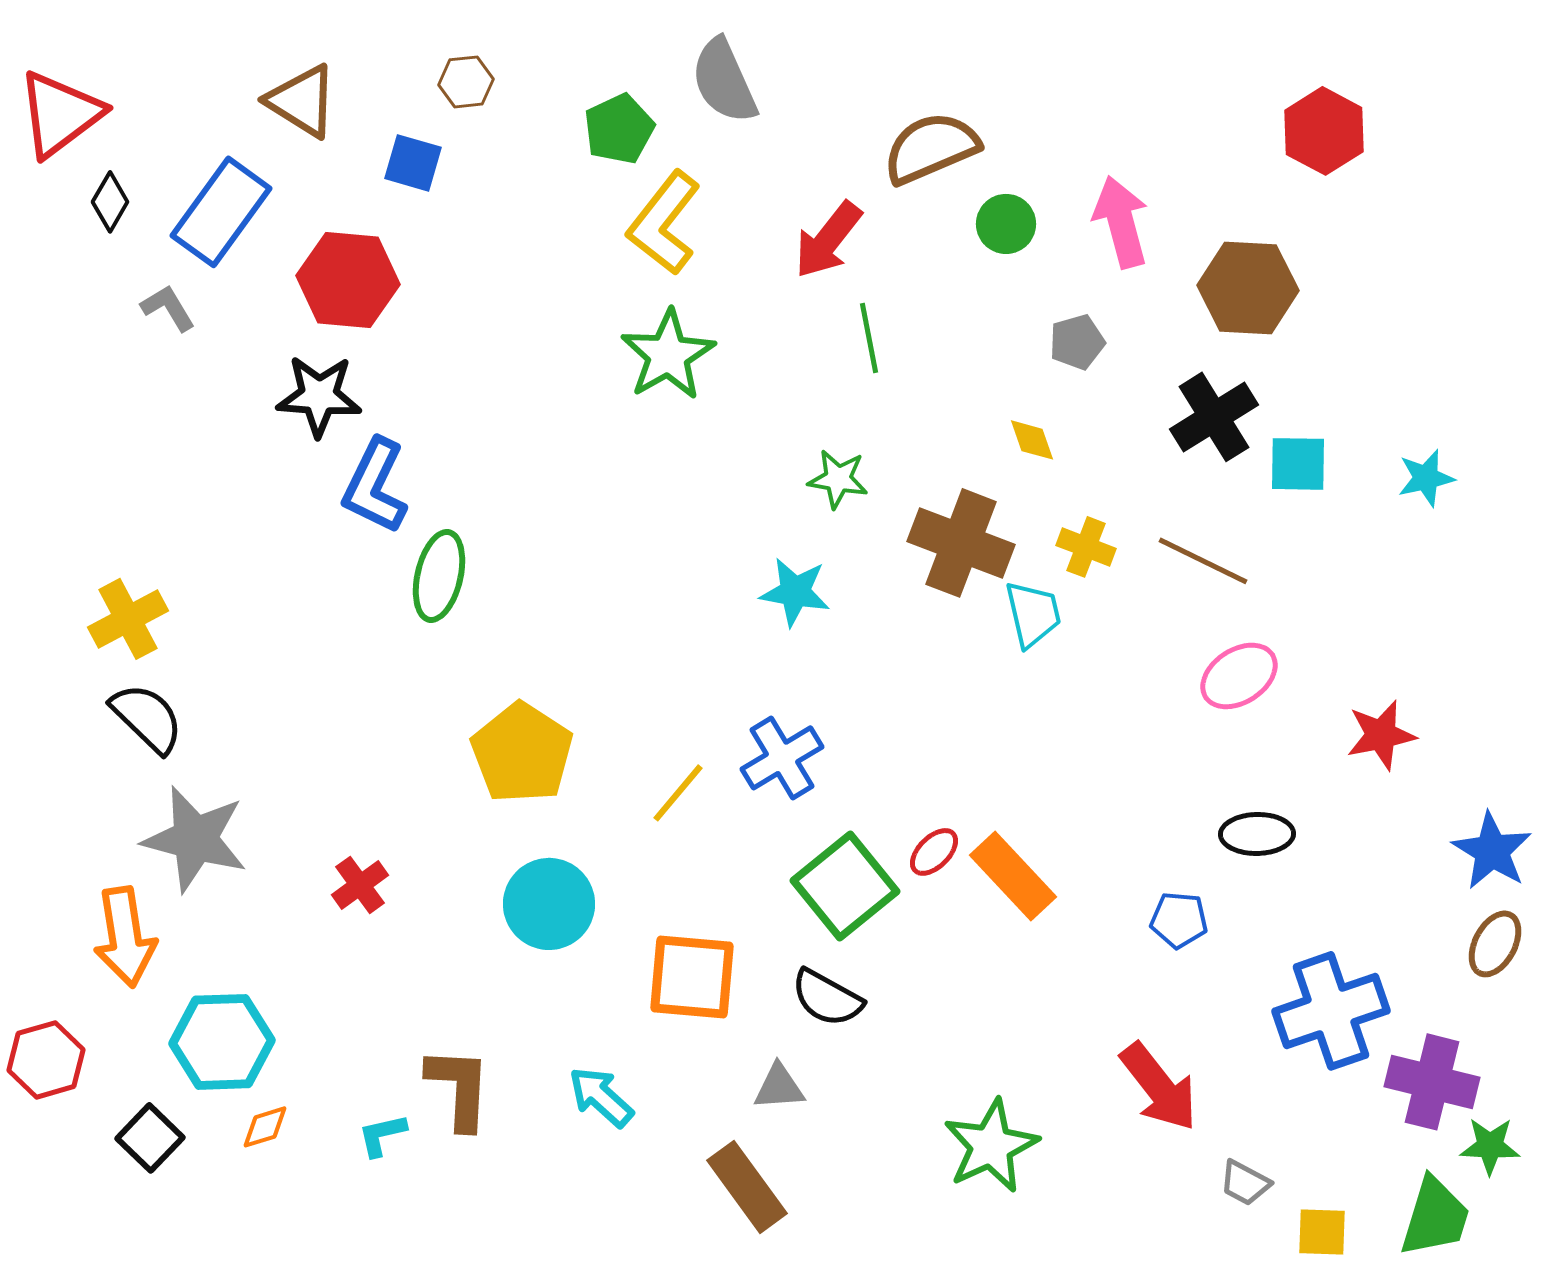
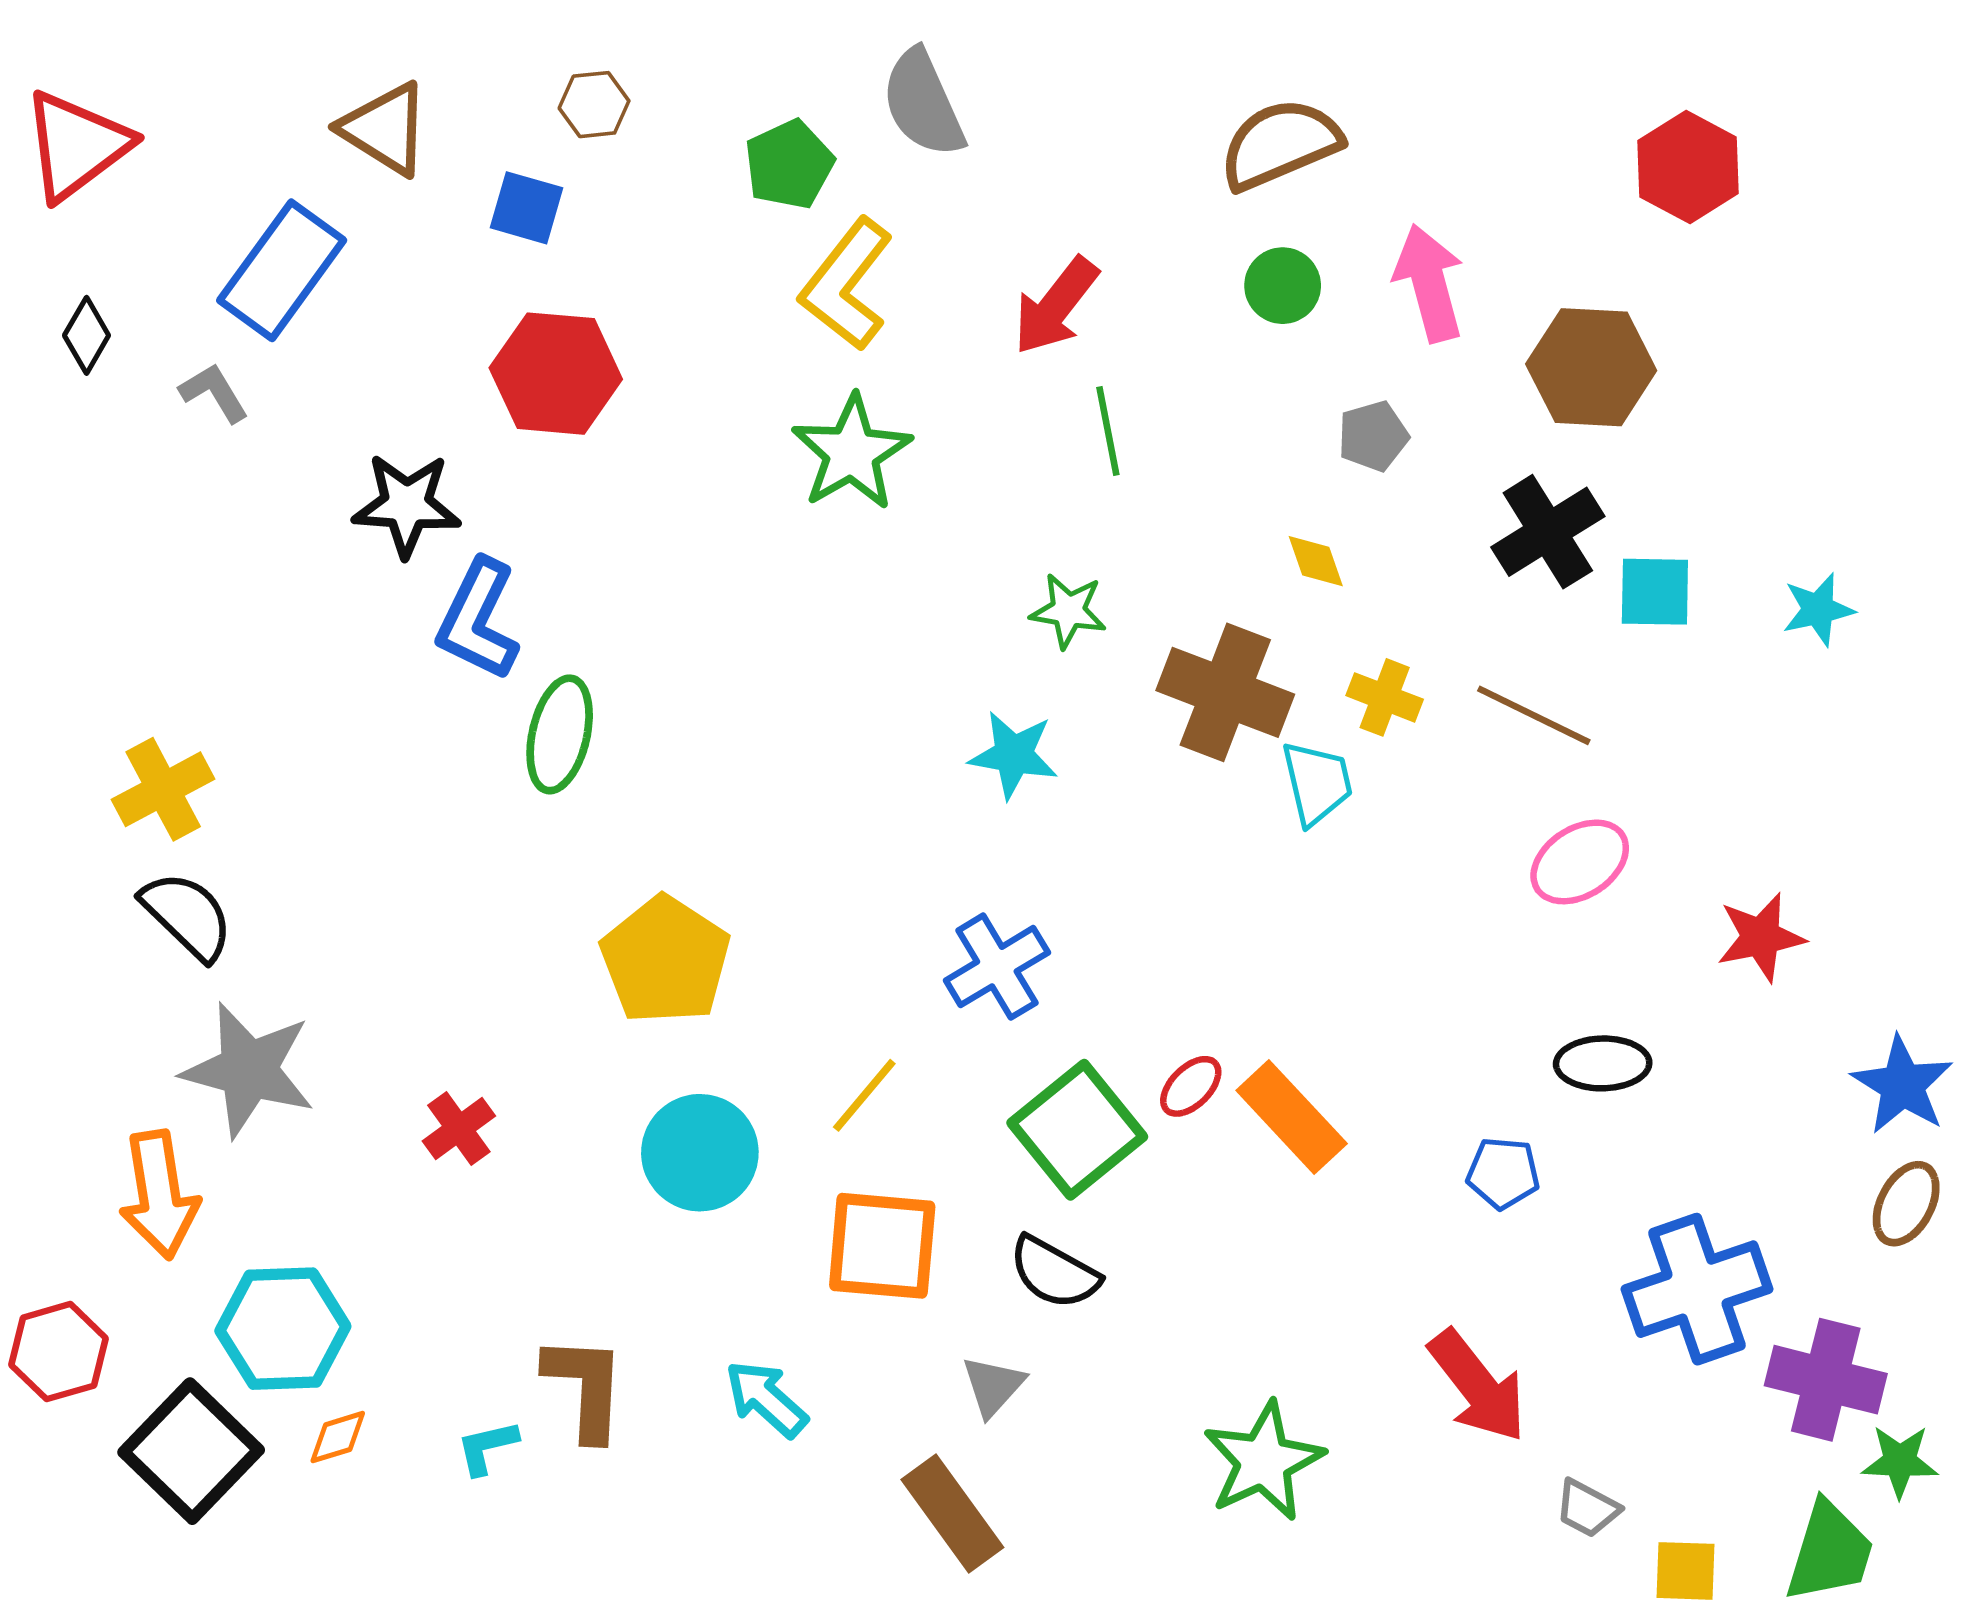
brown semicircle: (931, 148) -> (1280, 144), moved
black diamond: (110, 202) -> (87, 335), moved
red hexagon: (348, 280) -> (556, 374), moved
yellow line: (678, 793) -> (864, 1095), moved
gray triangle: (779, 1087) -> (993, 1386), turned -44
black square: (150, 1138) -> (191, 1451), size x1.6

